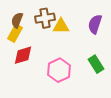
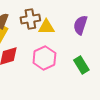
pink hexagon: (59, 70) -> (44, 58), moved

